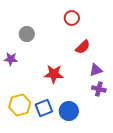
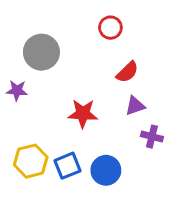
gray circle: (27, 34) -> (41, 52), size x1.5
purple triangle: (96, 70) -> (135, 106), moved

